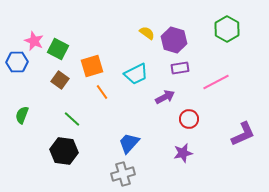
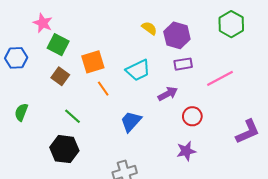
pink star: (34, 41) -> (43, 23), moved
blue trapezoid: (129, 143) -> (131, 121), moved

